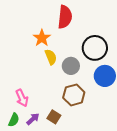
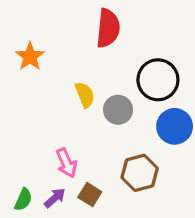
orange star: (42, 38) -> (30, 57), moved
brown hexagon: (74, 95) -> (140, 173), moved
pink arrow: (22, 98) -> (66, 163), moved

